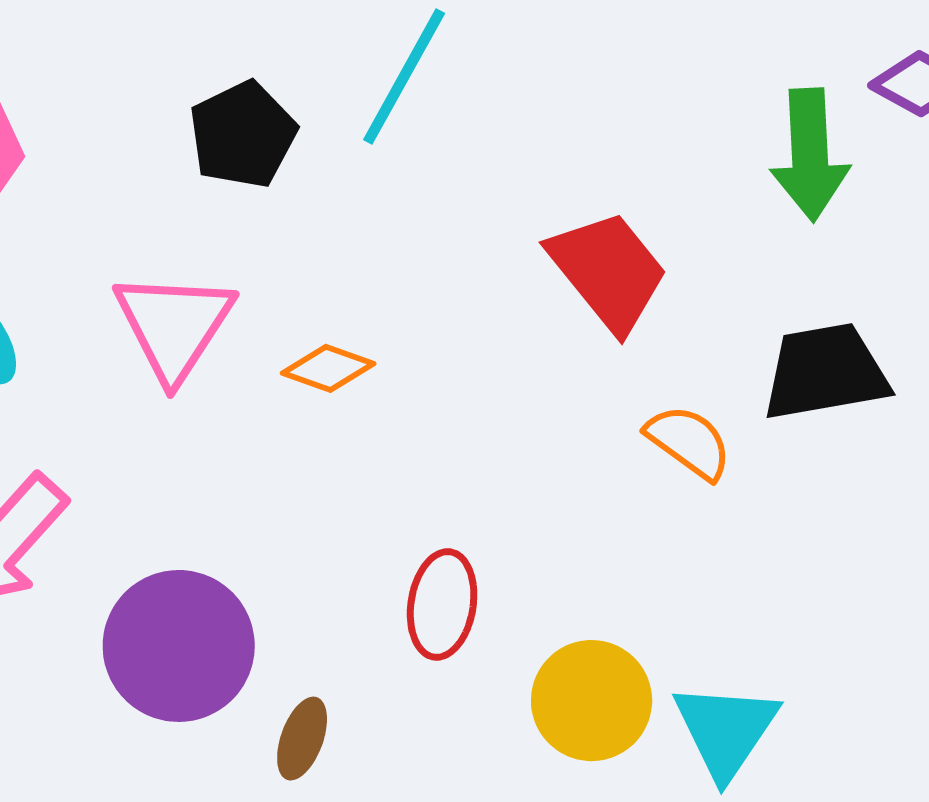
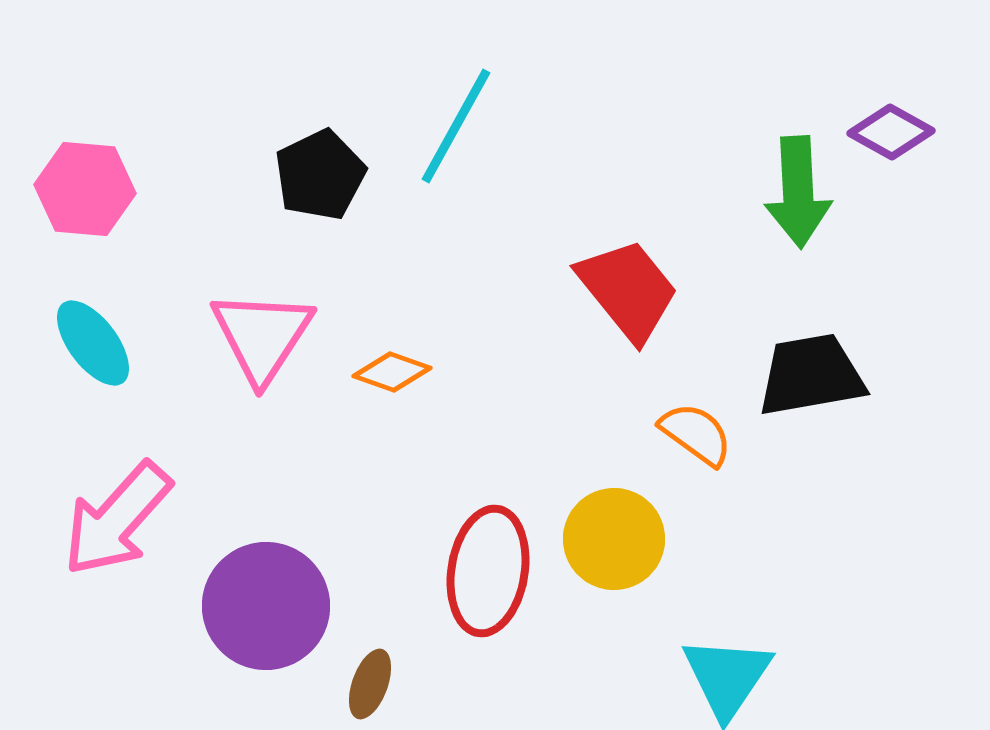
red ellipse: (442, 604) -> (488, 571), size x1.4
yellow circle: (592, 701) -> (614, 539), moved

